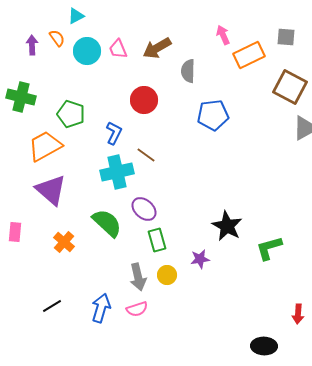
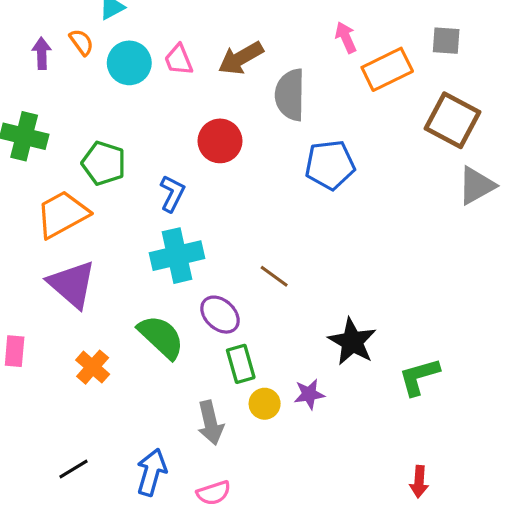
gray semicircle: (188, 71) -> (290, 95), size x1.4
brown line: (146, 155) -> (274, 276), moved
yellow circle: (167, 275) -> (265, 404), moved
pink semicircle: (137, 309) -> (214, 493), moved
red arrow: (298, 314) -> (419, 482), moved

